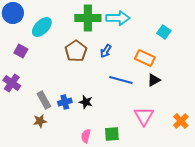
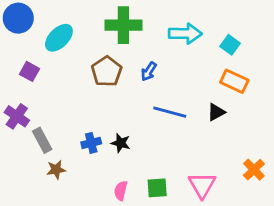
cyan arrow: (118, 18) -> (185, 34), moved
orange rectangle: (145, 58) -> (234, 81), moved
gray rectangle: (44, 100) -> (42, 140), moved
pink triangle: (144, 116) -> (202, 185), moved

